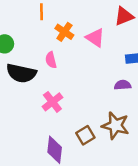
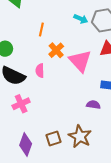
pink triangle: (95, 38) -> (80, 61), size x1.4
pink cross: (52, 102) -> (21, 104), moved

